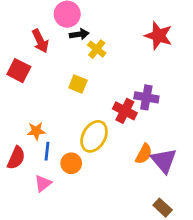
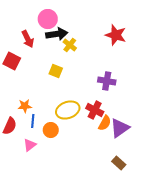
black arrow: (79, 34) -> (57, 34), size x1.5
red cross: (125, 111) -> (95, 110), moved
yellow ellipse: (94, 136) -> (68, 110), turned 40
purple triangle: (164, 161) -> (120, 128), turned 35

